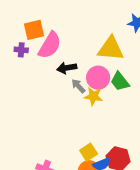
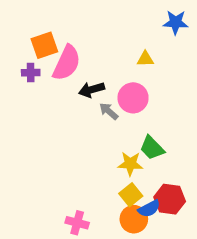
yellow triangle: (111, 49) -> (145, 59), size x0.5
green trapezoid: (120, 82) -> (152, 148), moved
yellow star: (93, 96) -> (130, 164), moved

